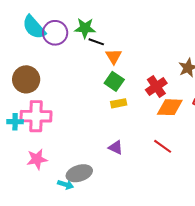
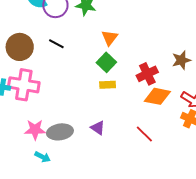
black line: (96, 42) -> (56, 44), moved
pink star: (37, 159) -> (35, 130), moved
gray ellipse: (79, 173) -> (60, 132), moved

